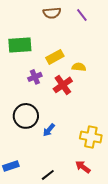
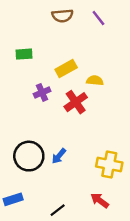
green rectangle: (20, 45) -> (24, 54), size x0.6
black circle: (26, 116) -> (29, 156), moved

